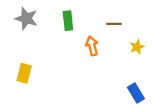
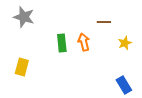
green rectangle: (68, 21) -> (62, 43), moved

